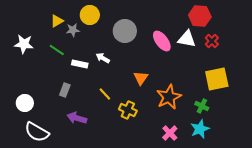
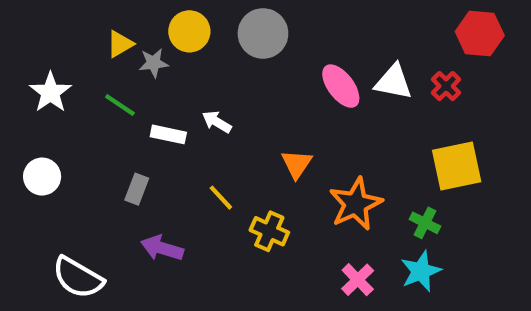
red hexagon: (200, 16) -> (480, 33), moved
gray circle: (125, 31) -> (263, 33), moved
white star: (24, 44) -> (50, 92), turned 30
white circle: (25, 103) -> (42, 177), moved

